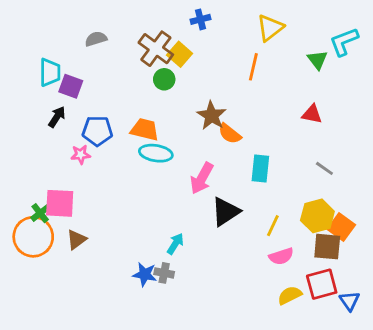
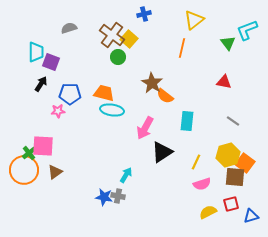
red square: (322, 284) -> (231, 204), size x0.7
blue triangle: (350, 301) -> (251, 216), turned 49

